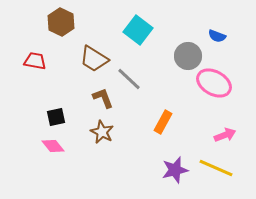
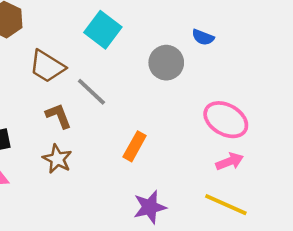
pink ellipse: (214, 83) -> (226, 120), moved
pink arrow: (225, 135) -> (230, 161), moved
yellow line: (216, 168) -> (226, 205), moved

